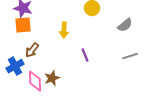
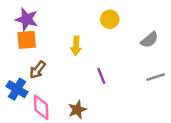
blue cross: (15, 66) -> (17, 89), turned -30
brown star: (52, 78) -> (77, 110), moved

